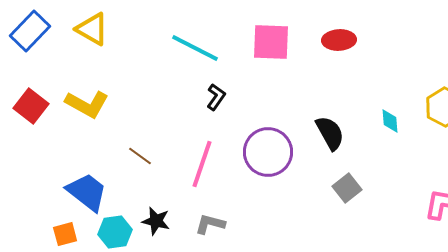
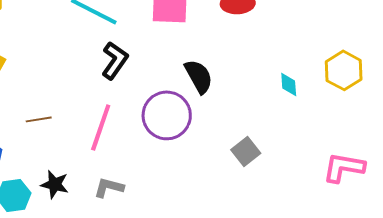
black L-shape: (216, 97) -> (115, 60), size x1.4
black semicircle: (330, 133) -> (199, 76), moved
brown line: (140, 156) -> (39, 119), turned -45

